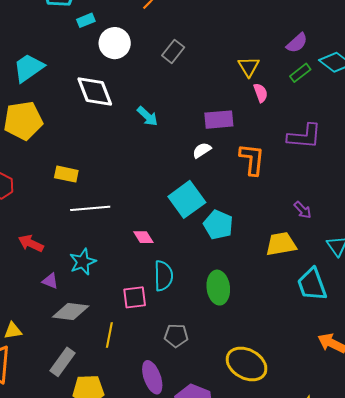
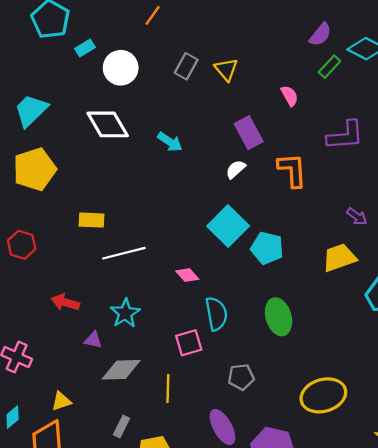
yellow triangle: (249, 67) -> (226, 69), moved
purple rectangle: (219, 120) -> (249, 133), turned 76
gray rectangle: (63, 362) -> (121, 426), size x0.7
yellow ellipse: (247, 364) -> (323, 395), turned -36

